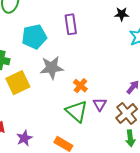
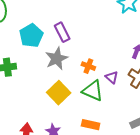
purple rectangle: (71, 24) -> (62, 32), moved
yellow square: (18, 83) -> (59, 93), moved

